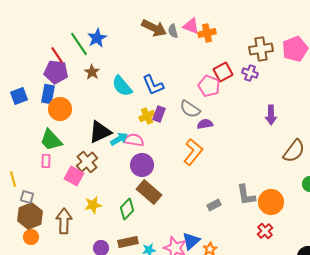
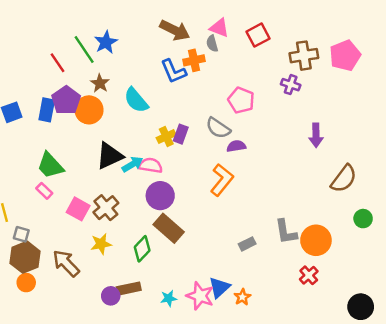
gray semicircle: (173, 31) -> (212, 43), moved
orange cross: (207, 33) -> (194, 60), moved
purple pentagon: (56, 72) -> (66, 100), moved, turned 30
red square: (223, 72) -> (258, 35), moved
blue L-shape: (153, 85) -> (173, 71), moved
orange circle: (60, 109) -> (89, 110), moved
pink rectangle: (46, 161) -> (44, 191), turned -48
brown cross: (87, 162) -> (106, 208), moved
brown arrow: (64, 221) -> (66, 263), turned -45
brown rectangle: (128, 242) -> (129, 289), moved

